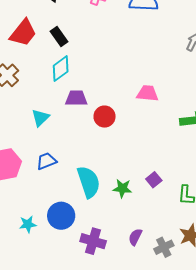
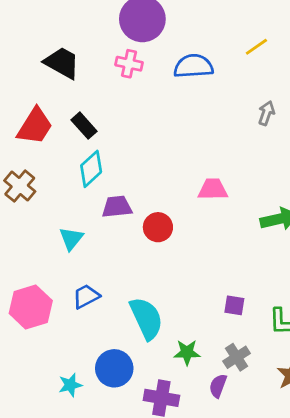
purple square: (154, 180) -> (234, 305), turned -35
green star: (122, 188) -> (187, 352), moved
gray cross: (164, 247) -> (237, 357), moved

